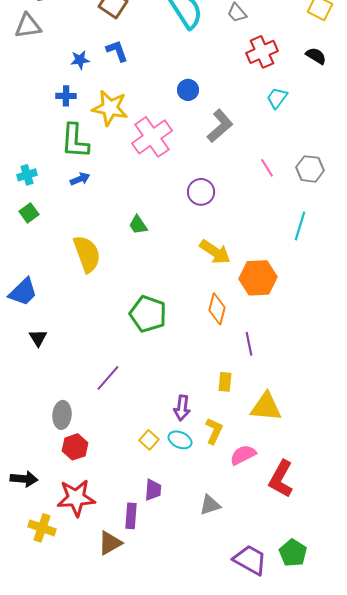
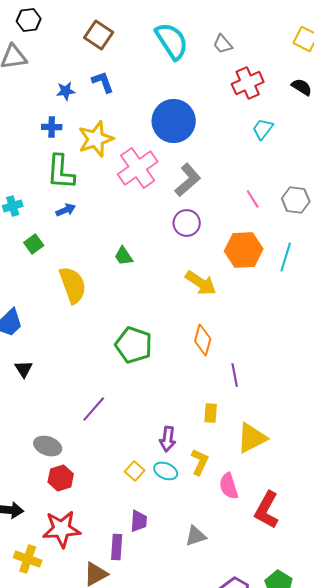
blue circle: (188, 90) -> (174, 121), size x2.0
yellow star: (110, 108) -> (96, 139), turned -30
gray L-shape: (220, 126) -> (188, 180), moved
green square: (29, 213) -> (34, 244), moved
orange hexagon: (258, 278) -> (244, 250), moved
yellow triangle: (266, 407) -> (252, 438), turned -32
gray ellipse: (62, 415) -> (48, 446), turned -76
pink semicircle: (243, 455) -> (229, 486), turned -80

